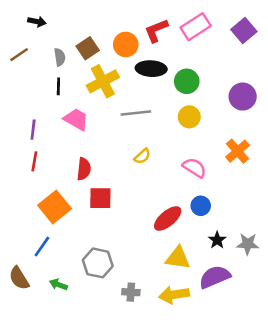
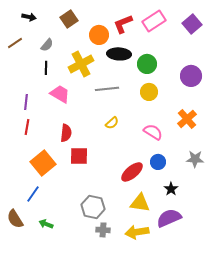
brown square: (88, 48) -> (69, 19), moved
gray semicircle: (60, 57) -> (47, 45), turned 48
gray star: (248, 244) -> (195, 159), moved
gray hexagon: (98, 263) -> (93, 207), moved

